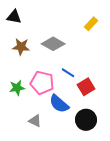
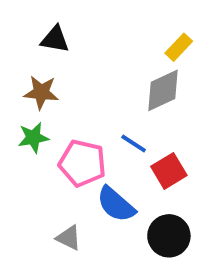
black triangle: (14, 17) -> (55, 39), moved
gray diamond: (53, 44) -> (163, 90), moved, turned -55
green star: (17, 88) -> (33, 138), moved

